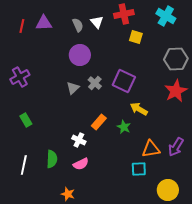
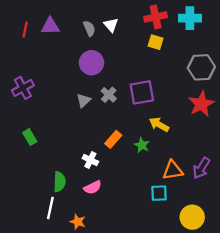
red cross: (124, 14) -> (156, 17), moved
cyan cross: (166, 16) -> (190, 18), turned -30
purple square: (124, 81) -> (142, 92), turned -35
white line: (24, 165) -> (50, 208), moved

